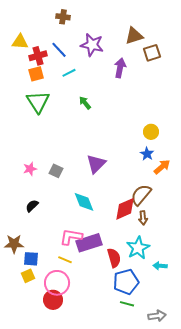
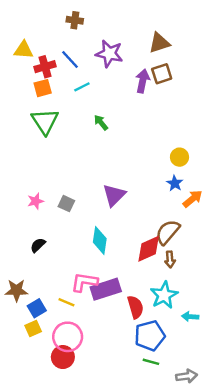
brown square: (152, 53) -> (162, 74), moved
cyan diamond: (84, 202) -> (100, 240), turned 30
blue square: (31, 259) -> (37, 308), turned -35
yellow line: (65, 260) -> (66, 302), moved

